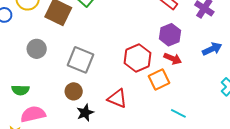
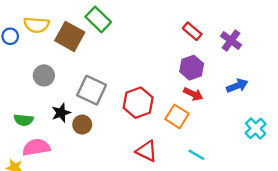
red hexagon: (137, 58) -> (138, 103), moved
orange square: (159, 80) -> (177, 116), turned -35
red triangle: (117, 98) -> (147, 151), moved
black star: (85, 113) -> (61, 113), moved

